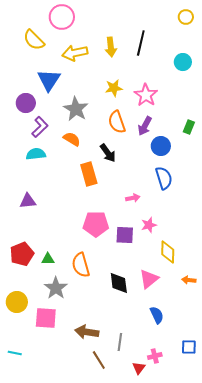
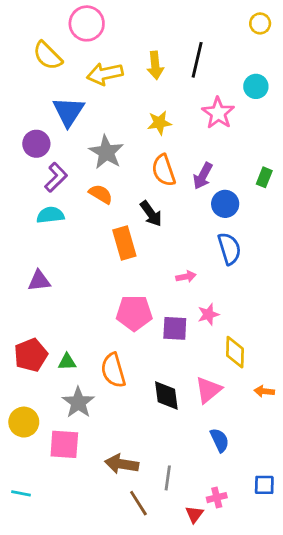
pink star: (146, 95) -> (218, 113), moved

